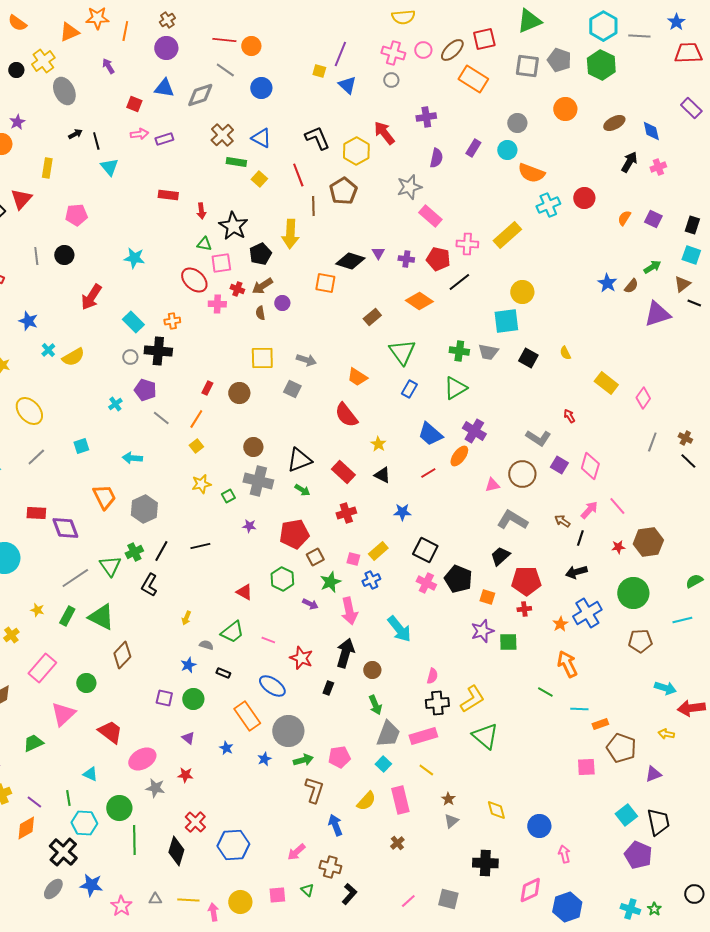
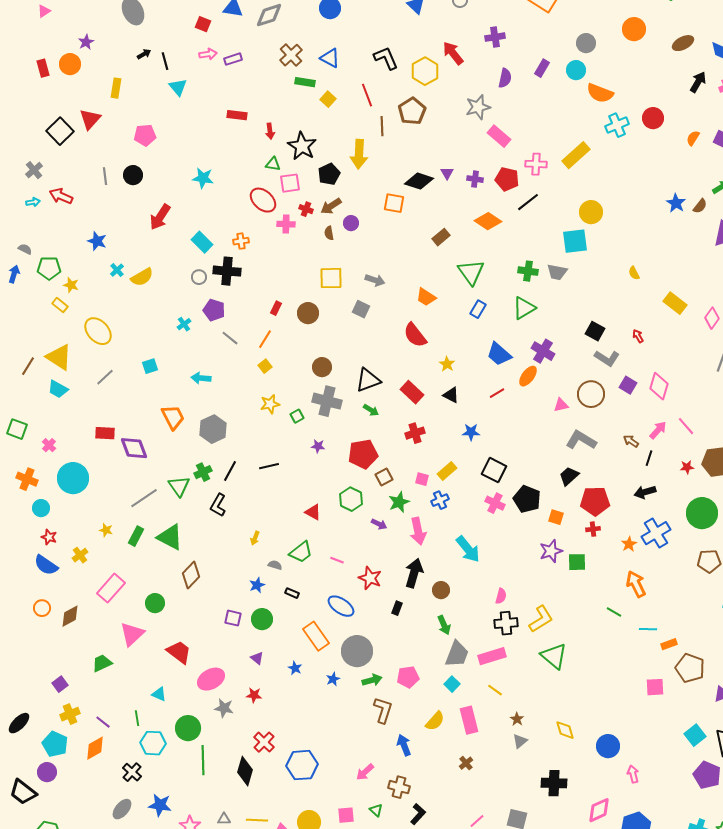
black square: (528, 358) -> (595, 331), moved
black cross: (63, 852) -> (132, 772), size x0.7

